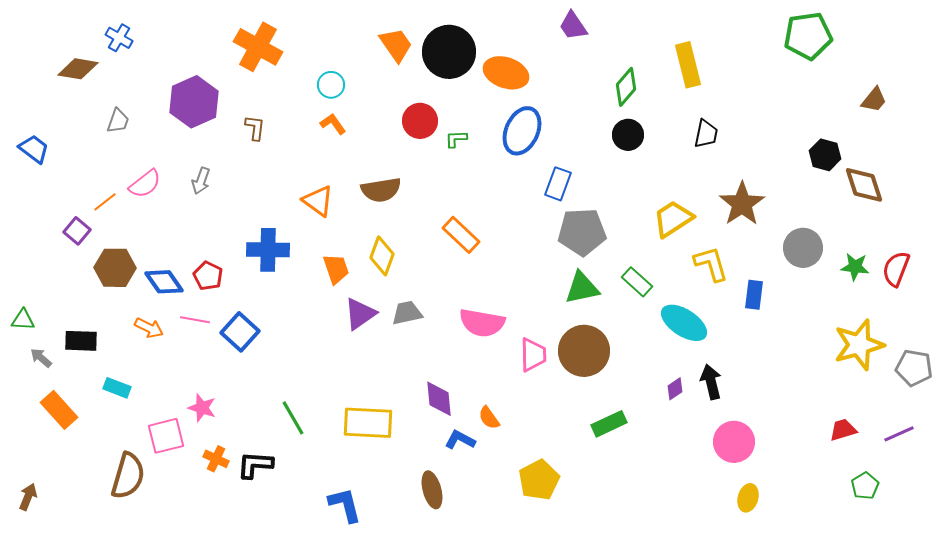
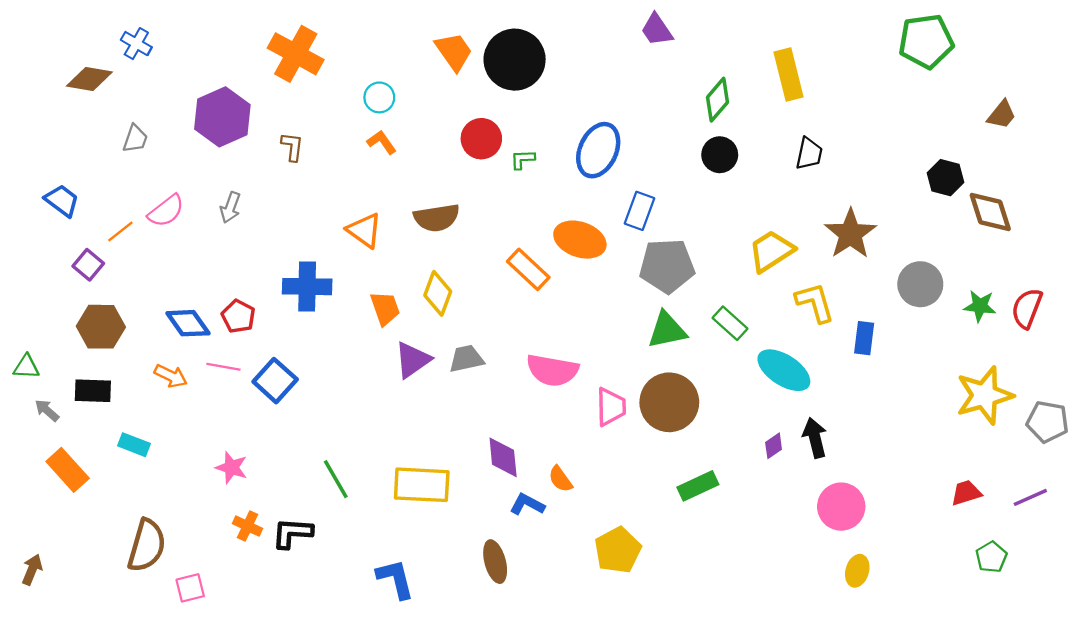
orange ellipse: (506, 73) -> (580, 240), moved
blue trapezoid: (34, 149) -> (62, 201), moved
brown hexagon: (115, 268) -> (101, 327), moved
pink square: (166, 436) -> (190, 588), moved, size x0.7

